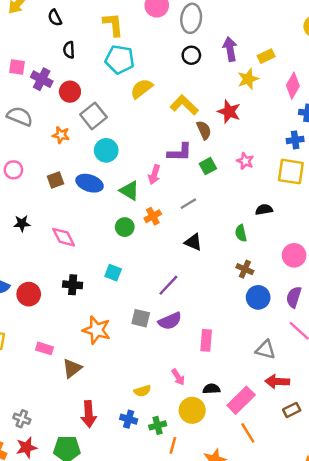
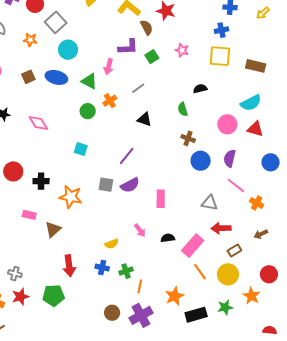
black cross: (73, 285) -> (41, 181), moved
yellow circle: (192, 410) -> (228, 274), moved

